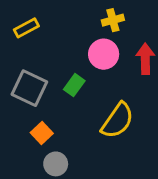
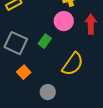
gray circle: (56, 164) -> (48, 92), moved

